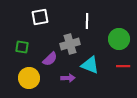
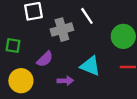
white line: (87, 21) -> (87, 16), turned -35
gray cross: (70, 44) -> (62, 30), moved

